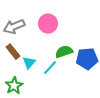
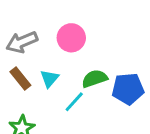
cyan triangle: (29, 63) -> (49, 79), moved

